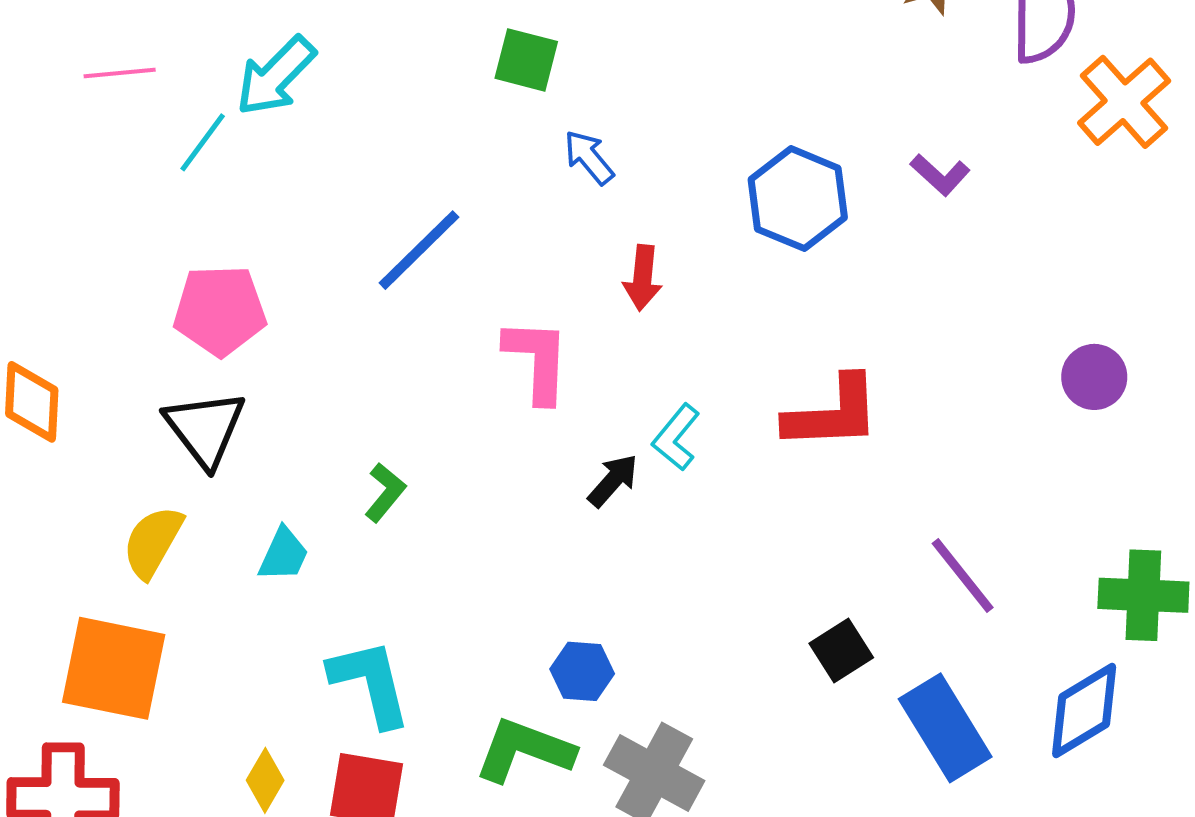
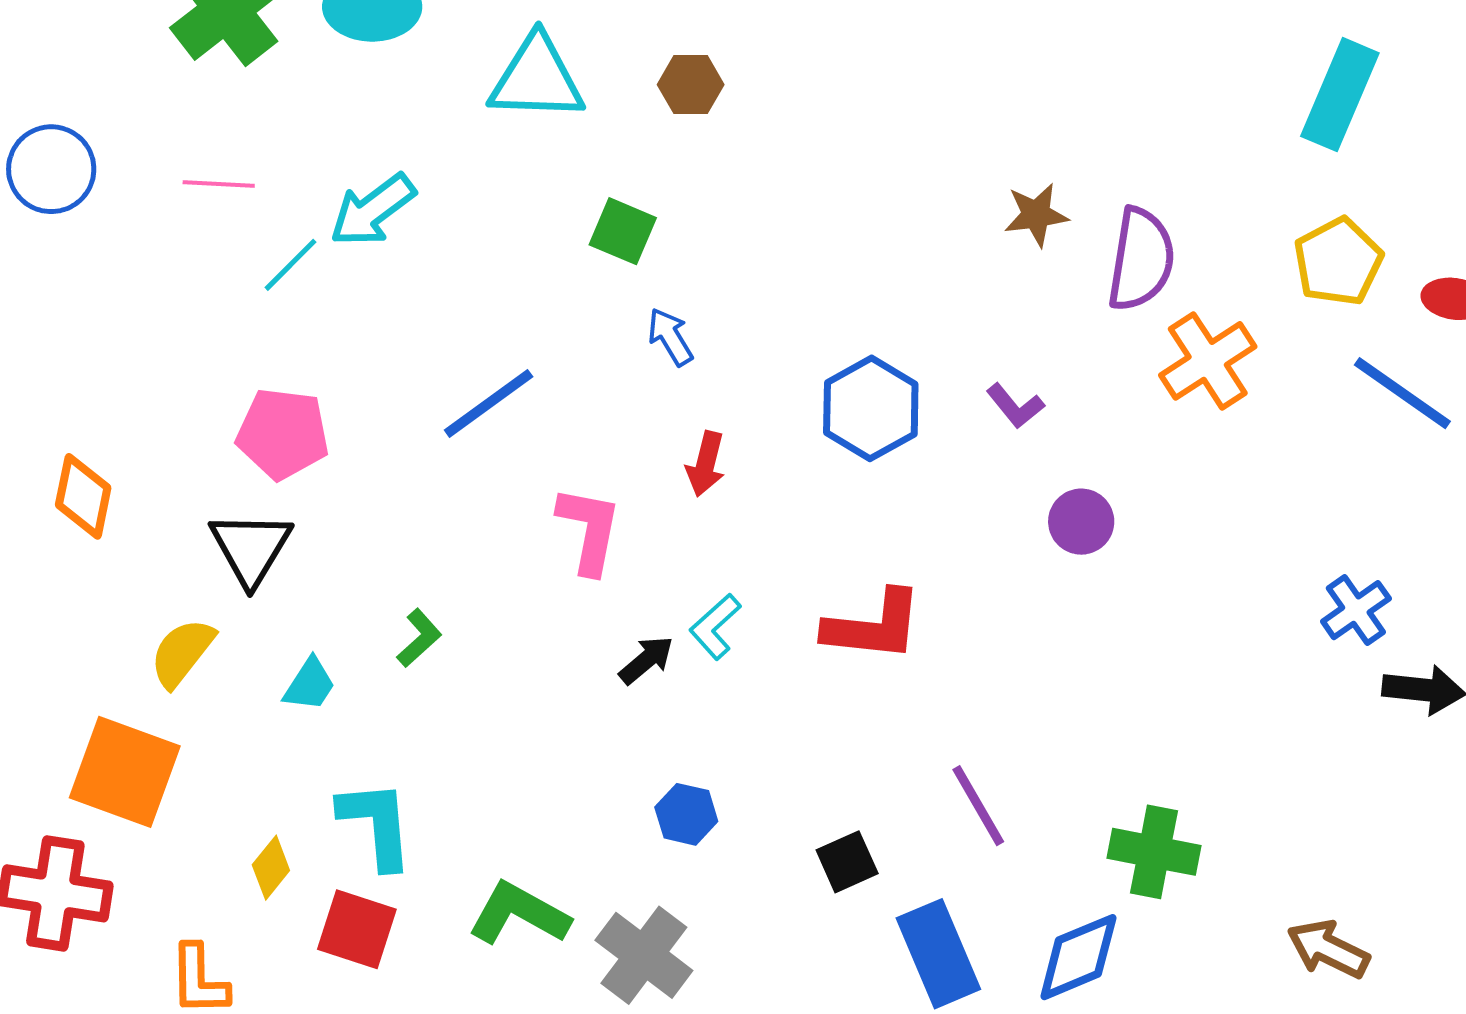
purple circle: (1094, 377) -> (1081, 522), moved
blue hexagon: (582, 671) -> (686, 814), moved
yellow diamond: (265, 780) -> (271, 868), moved

